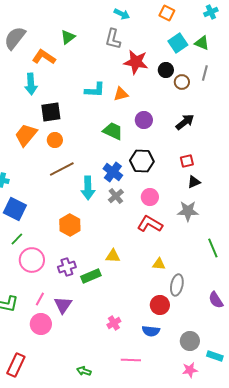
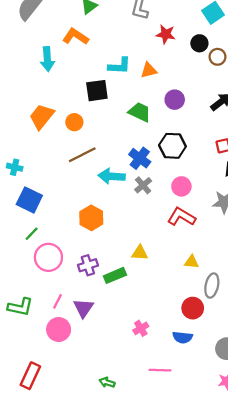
orange L-shape: (44, 57) -> (75, 37), moved
red star: (136, 62) -> (166, 34), size x0.7
black square: (51, 112) -> (97, 91), moved
cyan arrow: (88, 188) -> (112, 176), turned 95

